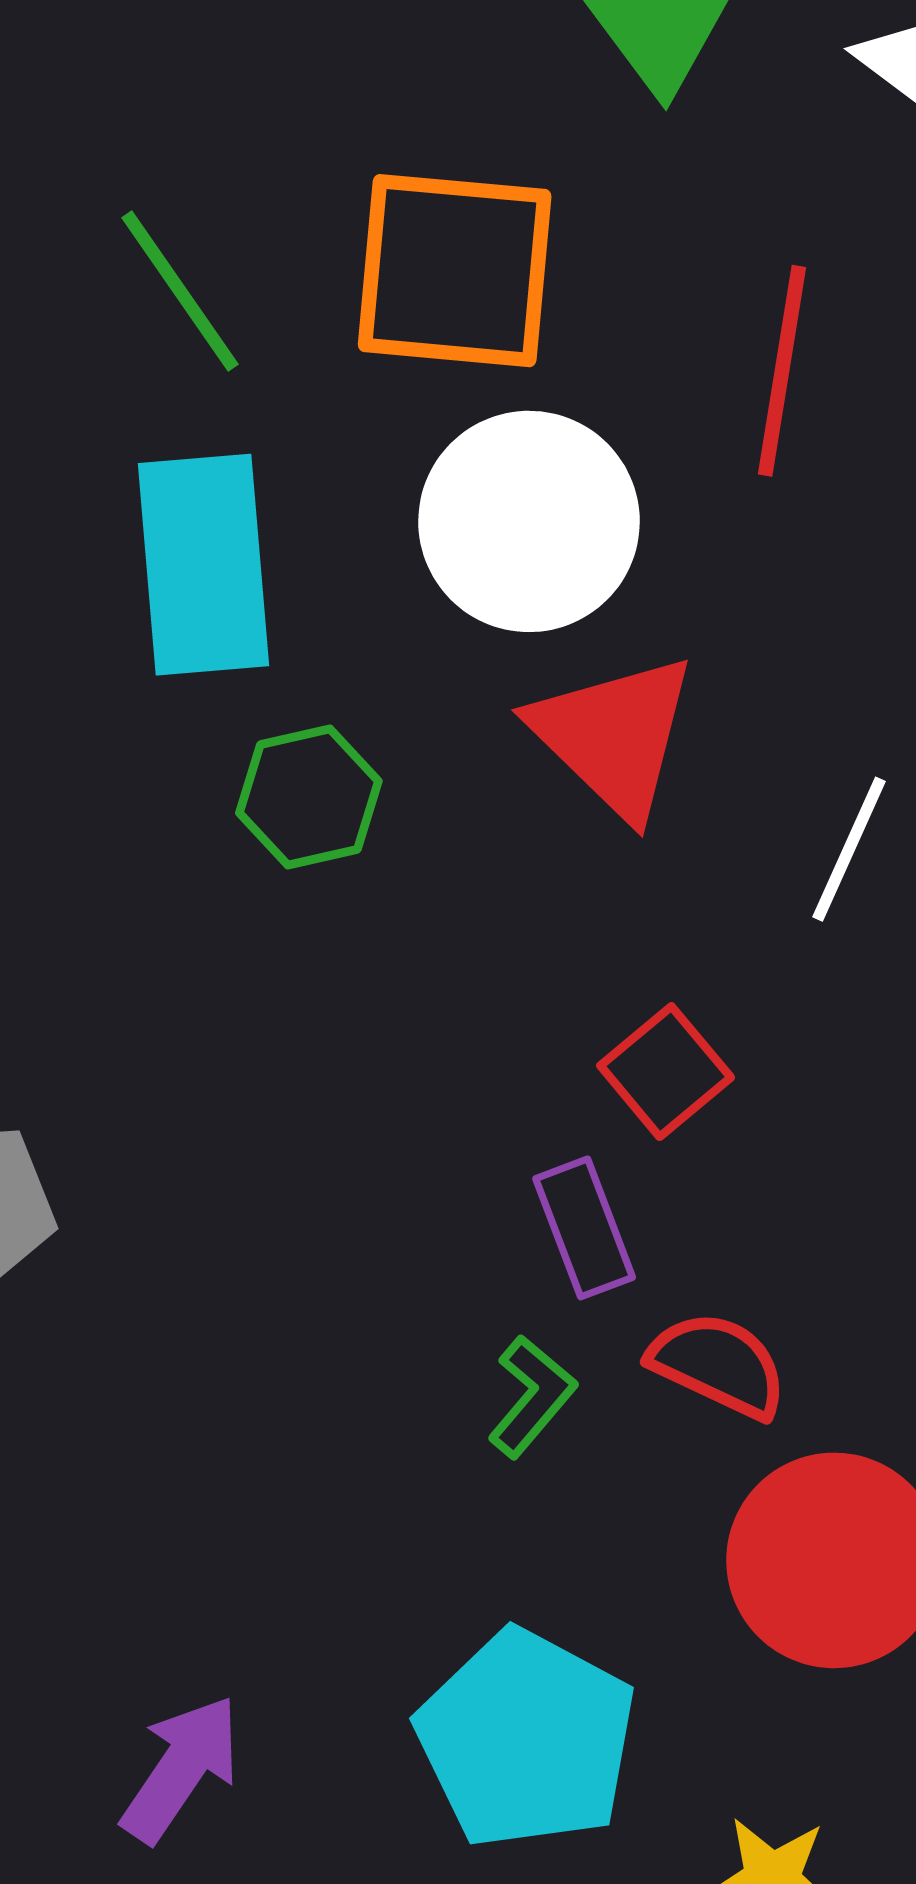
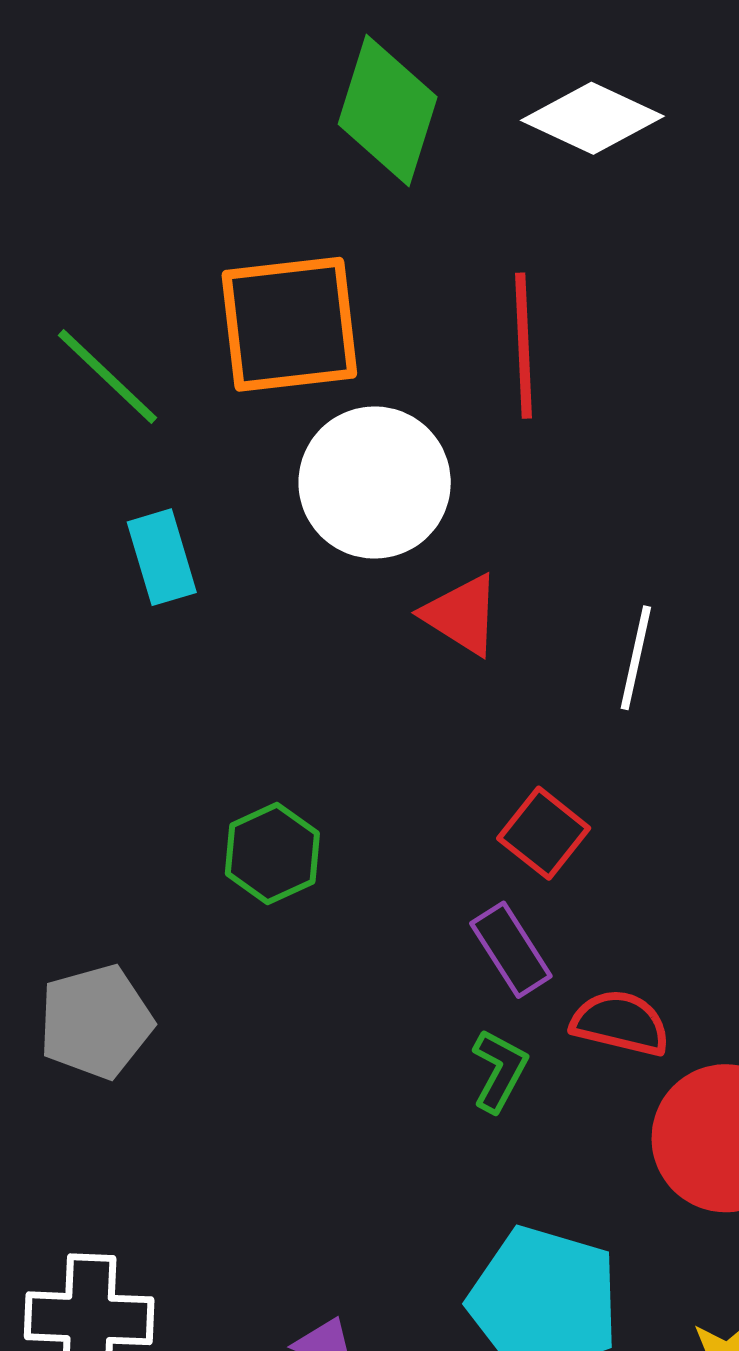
cyan rectangle: (203, 565) -> (162, 557), size x0.6
red triangle: (614, 736) -> (462, 615), size x0.7
green hexagon: (309, 797) -> (272, 854), moved

